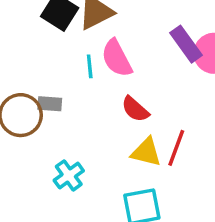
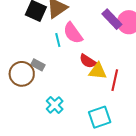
gray rectangle: (50, 104) -> (38, 65), turned 32
yellow triangle: (146, 152) -> (98, 71), moved

